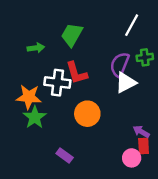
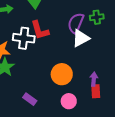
orange circle: (87, 114) -> (62, 74), moved
purple arrow: (141, 132) -> (94, 79), turned 64
pink circle: (132, 158) -> (69, 101), moved

